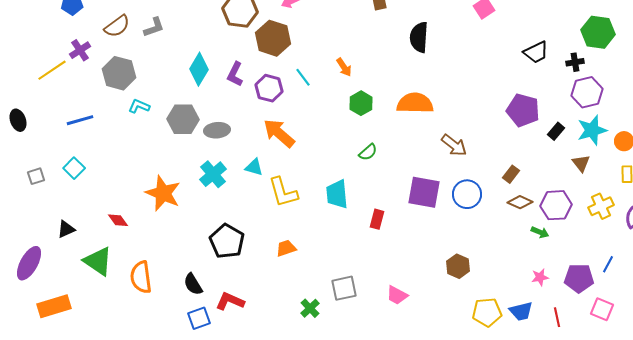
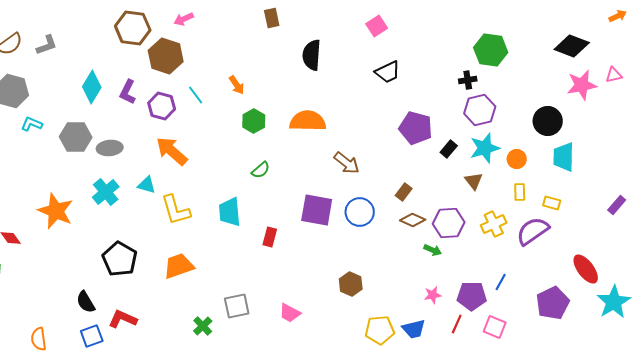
black trapezoid: (536, 52) -> (388, 72), moved
orange trapezoid: (286, 248) -> (179, 266), size x1.5
orange semicircle: (141, 277) -> (39, 339), moved, size x0.7
red line: (557, 317) -> (457, 324), moved, turned 36

